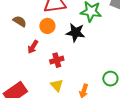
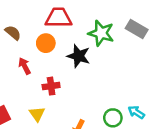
red arrow: (33, 47) -> (25, 66), turned 112
yellow triangle: (57, 85) -> (37, 114), moved

